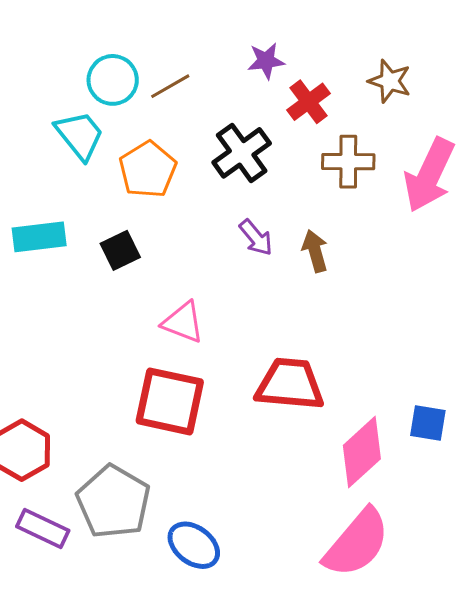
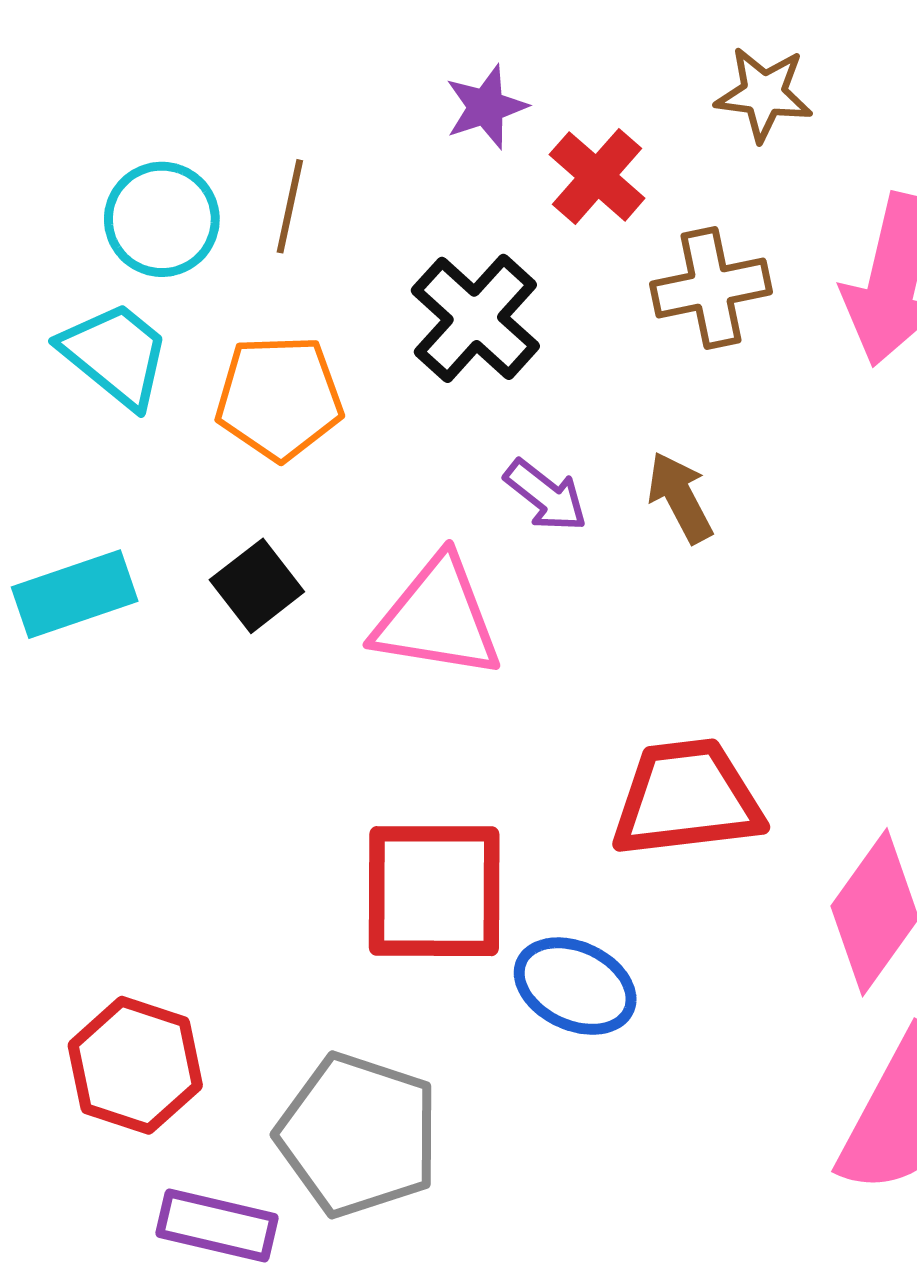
brown line: (170, 86) -> (290, 206), turned -36
orange pentagon: (148, 169) -> (279, 398), turned -30
pink triangle: (183, 322) -> (437, 618), moved, size x1.4
blue ellipse: (194, 545) -> (575, 986), moved

